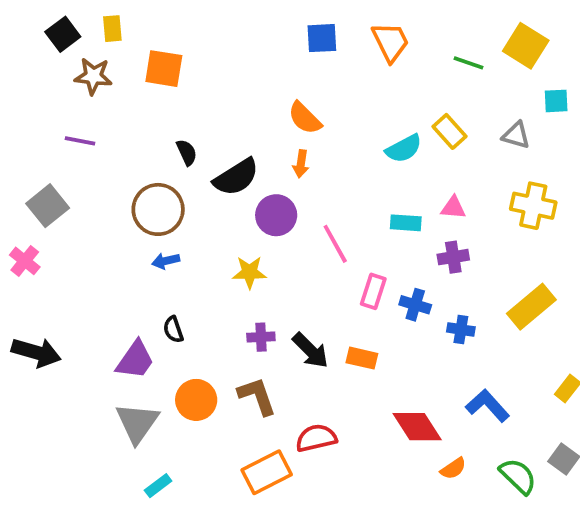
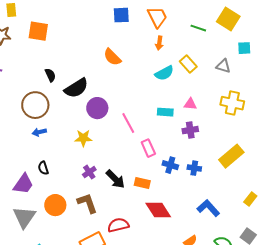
orange arrow: (301, 164) -> (159, 43), moved
pink rectangle: (373, 291) -> (148, 148), turned -42
blue cross: (415, 305) -> (170, 165), moved
purple cross: (261, 337) -> (89, 172), turned -32
red diamond: (417, 427) -> (158, 210), moved

